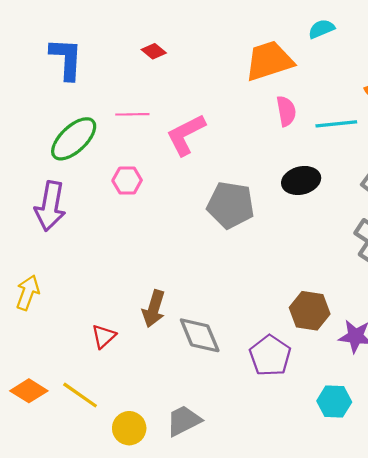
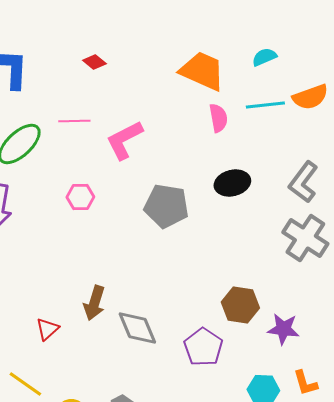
cyan semicircle: (321, 29) -> (264, 57), moved
orange trapezoid: (269, 61) -> (202, 71), turned 42
cyan line: (336, 124) -> (265, 105), moved
pink hexagon: (127, 180) -> (80, 197), moved

